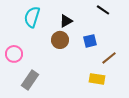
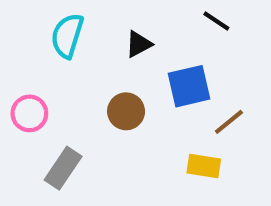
brown circle: (60, 40) -> (126, 111), moved
blue square: (90, 41) -> (189, 86), size x1.5

